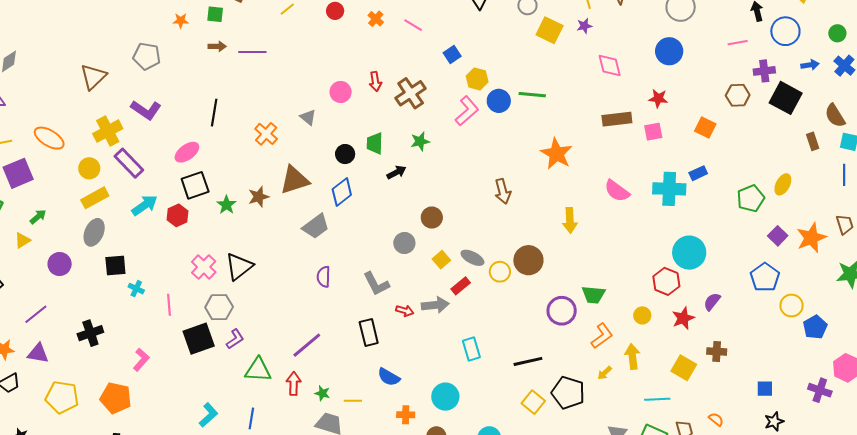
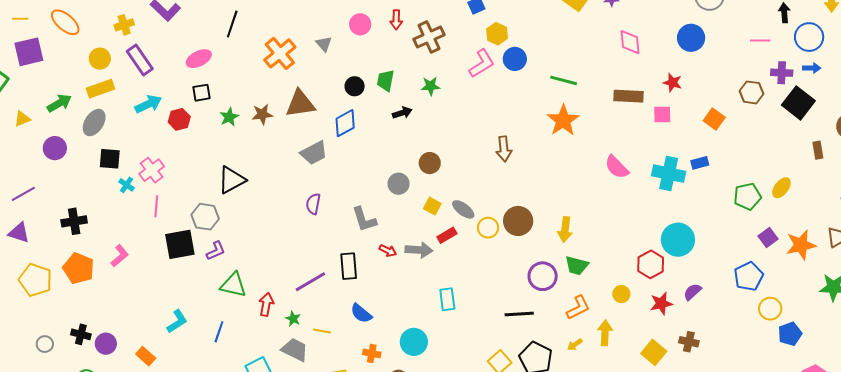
blue arrow: (810, 65) -> (812, 68), moved
green line: (532, 95) -> (564, 80), moved
yellow cross: (108, 131) -> (124, 25), size x0.7
orange cross: (266, 134) -> (280, 53), size x1.4
black square: (195, 185) -> (201, 93), size x0.7
green arrow: (38, 217) -> (59, 103), moved, size x1.4
yellow arrow: (570, 220) -> (565, 229), moved
yellow square: (441, 260) -> (432, 206), turned -30
pink cross: (204, 267) -> (152, 170), moved
purple line: (307, 345) -> (310, 282), moved
black line: (528, 361) -> (519, 314), moved
orange pentagon: (116, 398) -> (79, 268), moved

